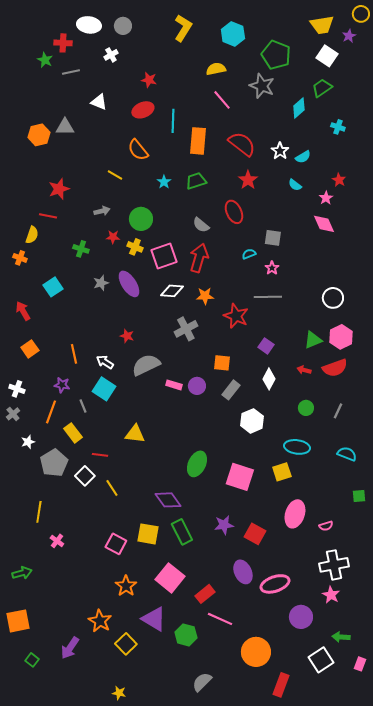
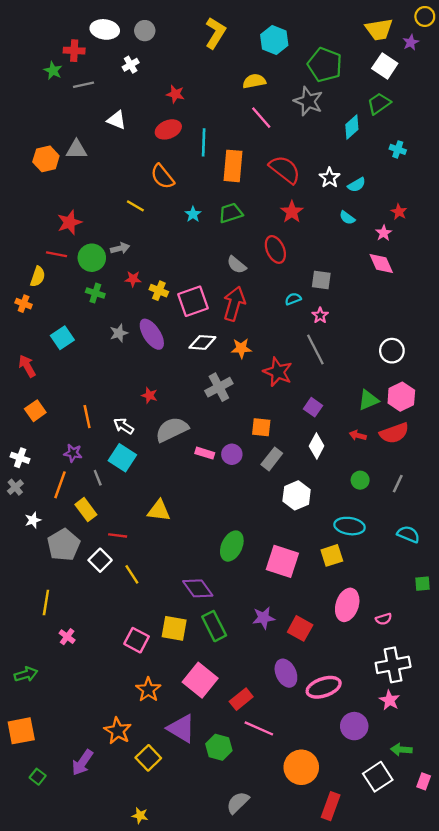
green circle: (141, 219) -> (92, 258), moved
gray line: (268, 297) -> (315, 350), turned 64

